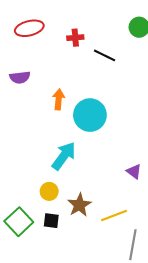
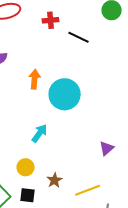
cyan arrow: (64, 156) -> (40, 133), size x0.7
purple triangle: (134, 172) -> (107, 148), turned 42
brown star: (79, 205) -> (55, 180), size x0.7

